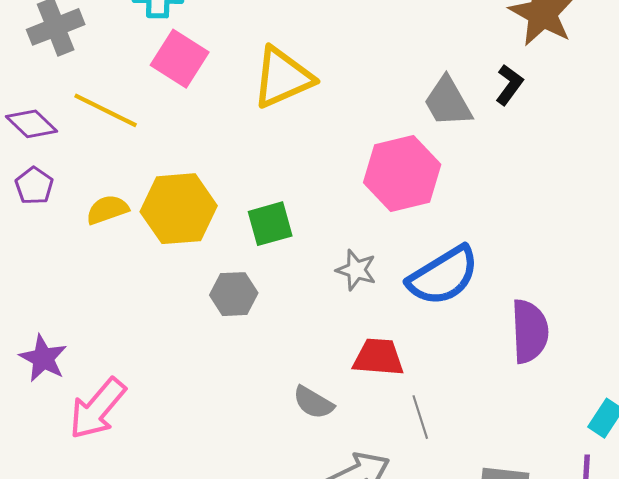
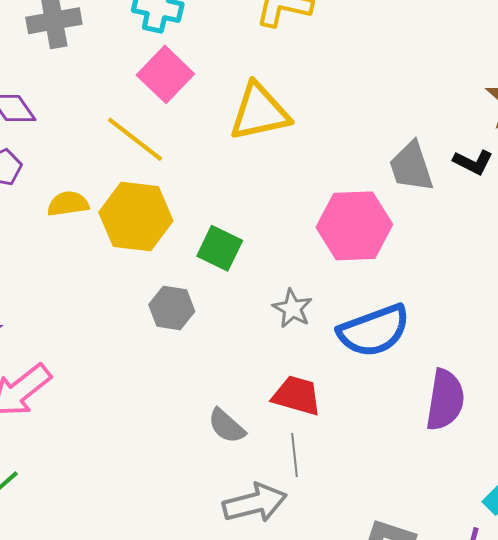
black L-shape: (509, 85) -> (473, 162), turned 69
yellow line: (106, 110) -> (135, 139), moved
green square: (270, 224) -> (220, 248), turned 30
gray line: (420, 417) -> (295, 455), moved

